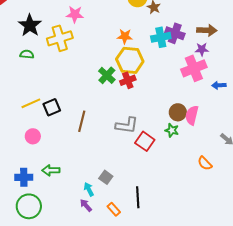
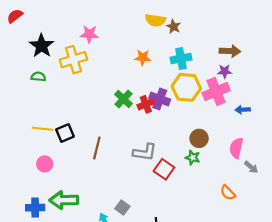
purple cross: (175, 33) -> (160, 99), moved
yellow hexagon: (130, 60) -> (186, 87), moved
yellow line: (31, 103) -> (43, 129), turned 30
pink semicircle: (192, 115) -> (236, 148), moved
green arrow: (51, 170) -> (64, 200), size x1.5

